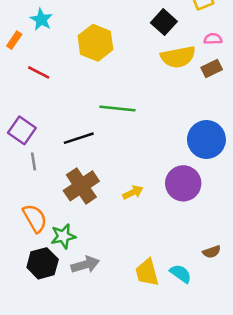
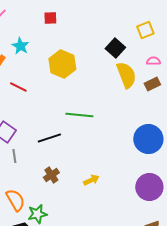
yellow semicircle: (178, 57) -> (126, 75), turned -100
purple circle: (183, 183) -> (149, 187), moved
brown cross: (81, 186) -> (51, 175), size x0.6

